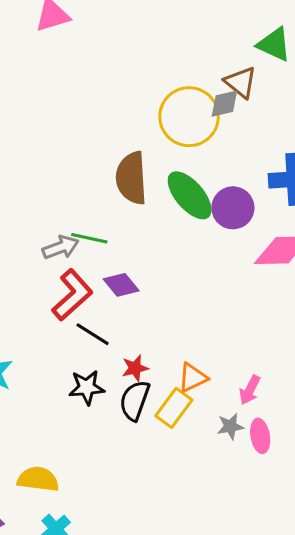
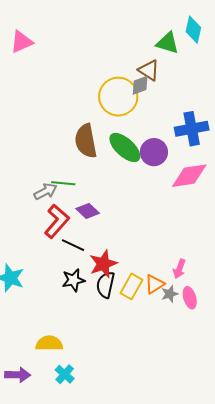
red star: (135, 368) -> (103, 264), size x1.6
orange triangle: (193, 378) -> (155, 284), moved

